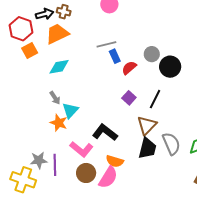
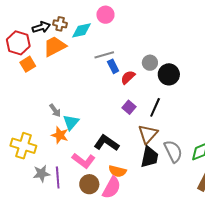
cyan diamond: (59, 67) -> (82, 30), moved
yellow cross: (23, 180) -> (23, 146), moved

